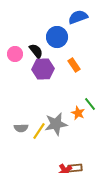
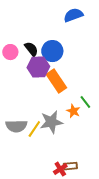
blue circle: (57, 37) -> (52, 51), moved
orange rectangle: (74, 65) -> (56, 81), moved, size x1.6
gray semicircle: (21, 128) -> (16, 126), size x1.5

